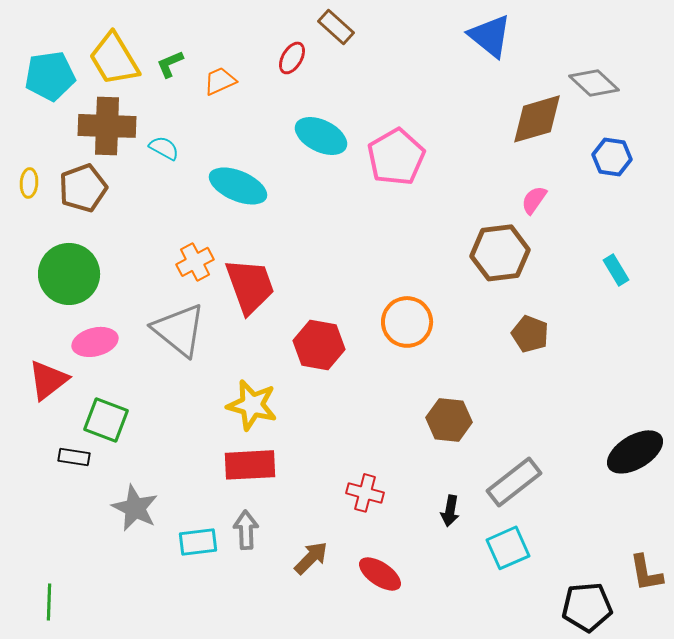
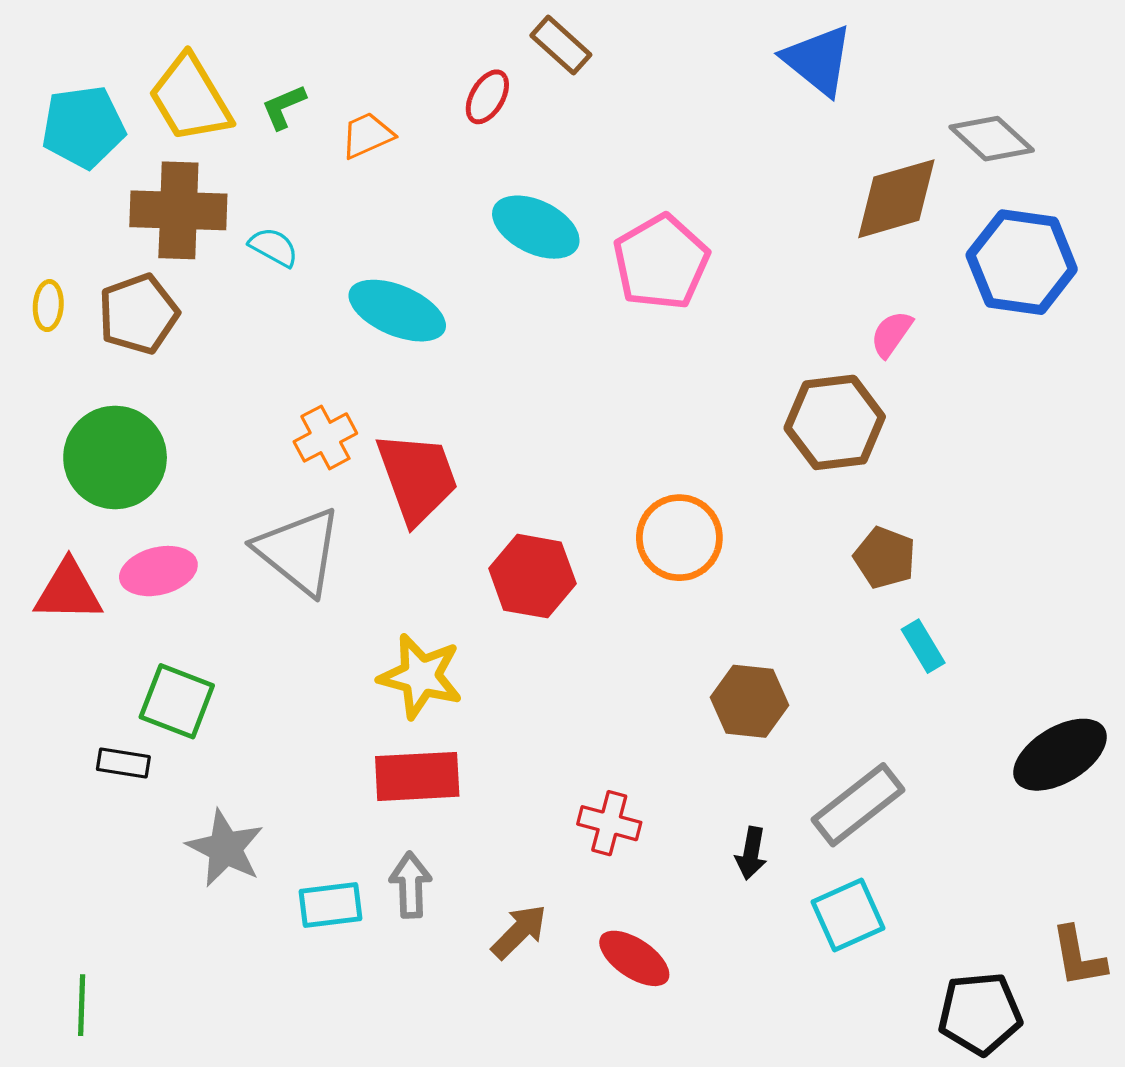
blue hexagon: (612, 157) -> (1022, 262), size x1.6
cyan rectangle: (616, 270) -> (923, 646), moved
red triangle: (48, 380) -> (68, 591), moved, turned 39

